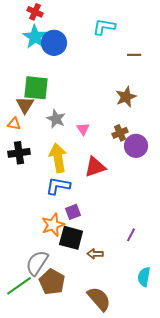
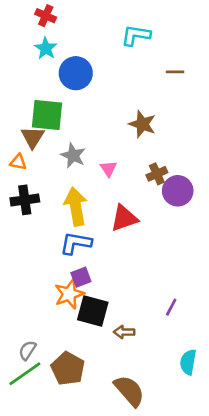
cyan star: (35, 37) -> (46, 48), size x0.7
blue circle: (54, 43) -> (76, 73), moved
brown star: (126, 97) -> (142, 124), moved, turned -30
purple square: (73, 212) -> (81, 277), moved
gray semicircle: (37, 263) -> (27, 350), moved, size x0.6

